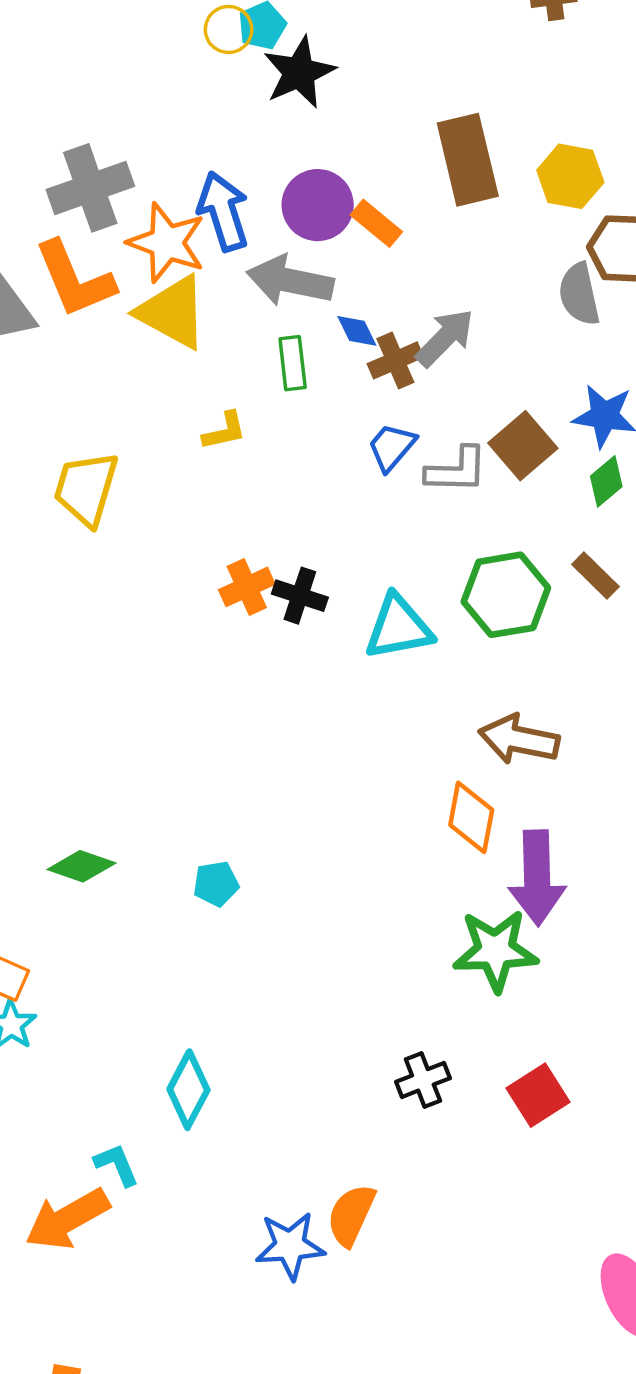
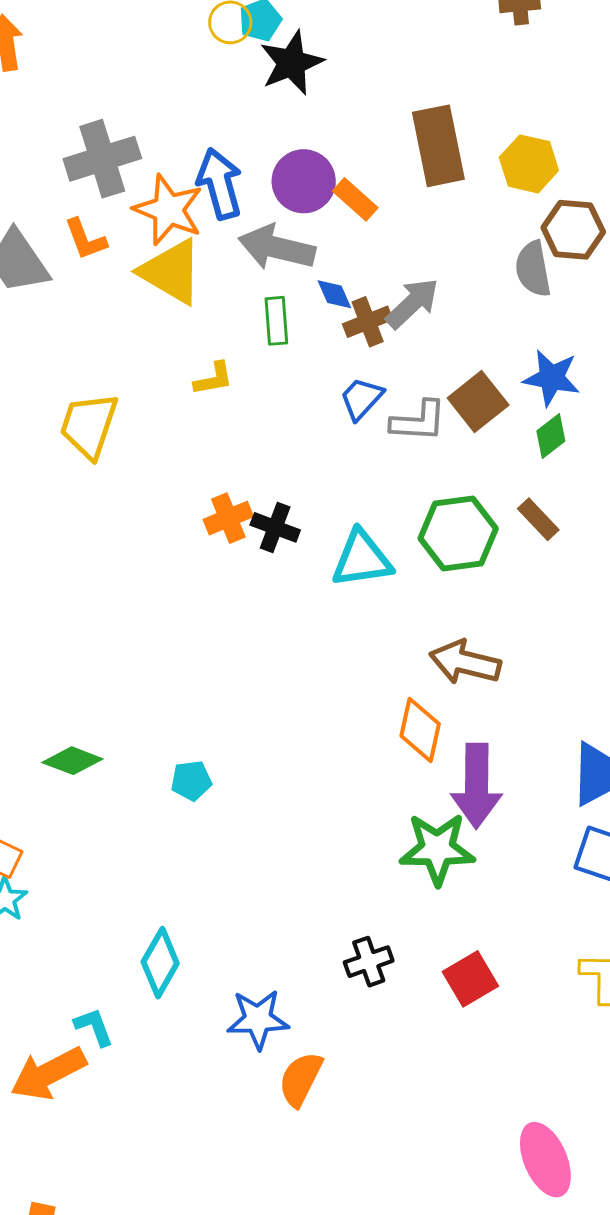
orange L-shape: (75, 279) -> (85, 239), size x0.6
blue star: (290, 1246) -> (258, 1019), moved

